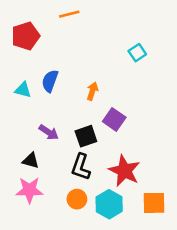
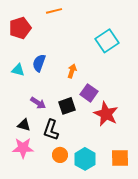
cyan square: (137, 53) -> (107, 41), size x1.6
black L-shape: (81, 167) -> (51, 130), moved
red star: (124, 171) -> (106, 114), moved

